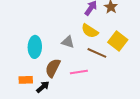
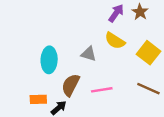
brown line: (97, 53) -> (148, 89), moved

